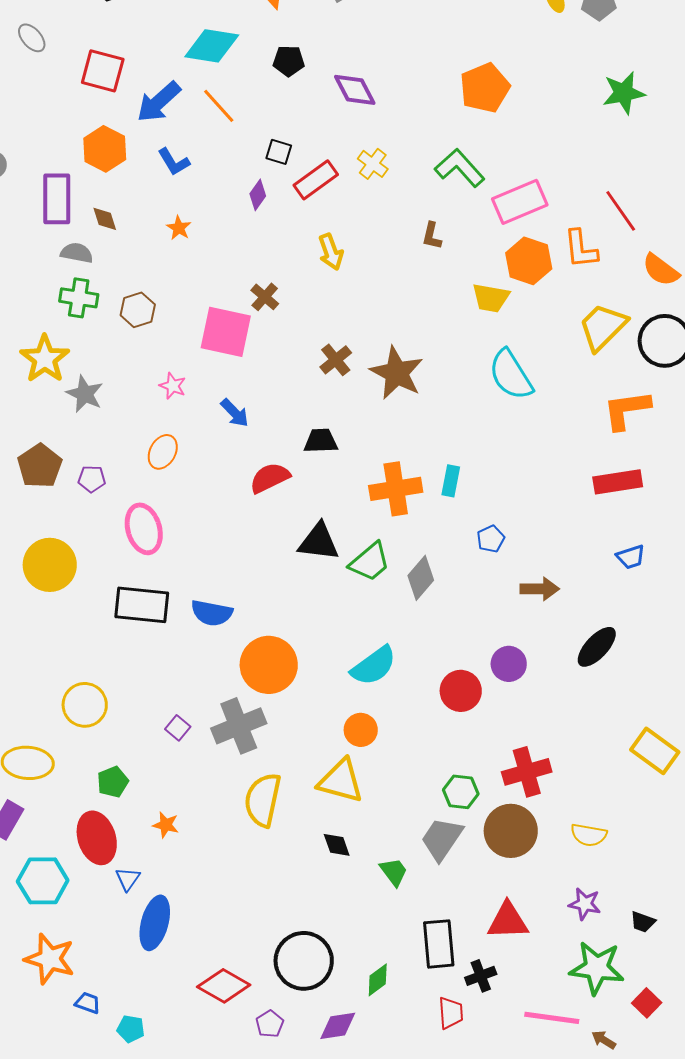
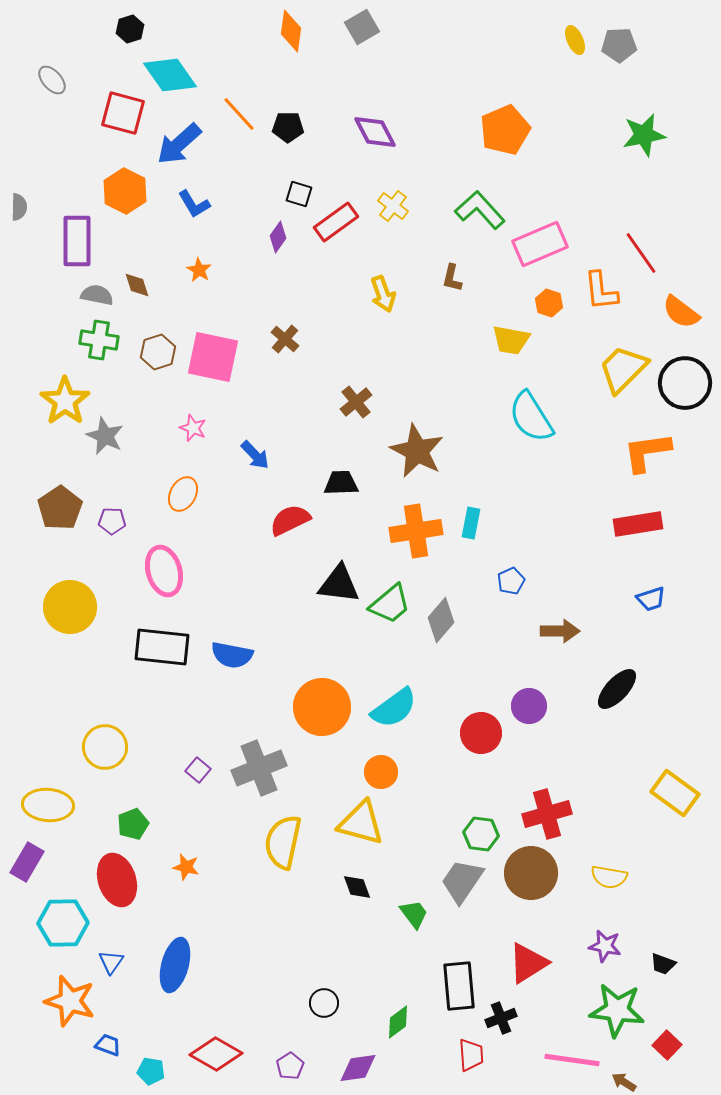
cyan diamond: (212, 46) -> (170, 75), moved, turned 46
black pentagon: (289, 61) -> (288, 127), moved
orange line: (219, 106) -> (239, 114), moved
brown diamond: (105, 219) -> (137, 285), moved
yellow arrow: (331, 252) -> (383, 294), moved
orange hexagon: (529, 261) -> (549, 303), size x0.6
pink square: (226, 332) -> (213, 357), moved
brown star: (397, 373) -> (417, 451), moved
orange circle: (269, 665) -> (322, 707), moved
blue triangle: (128, 879) -> (111, 962), moved
red triangle: (508, 921) -> (528, 963), turned -30
black circle: (304, 961) -> (324, 1003), size x0.5
red diamond: (224, 986) -> (216, 1054), moved

